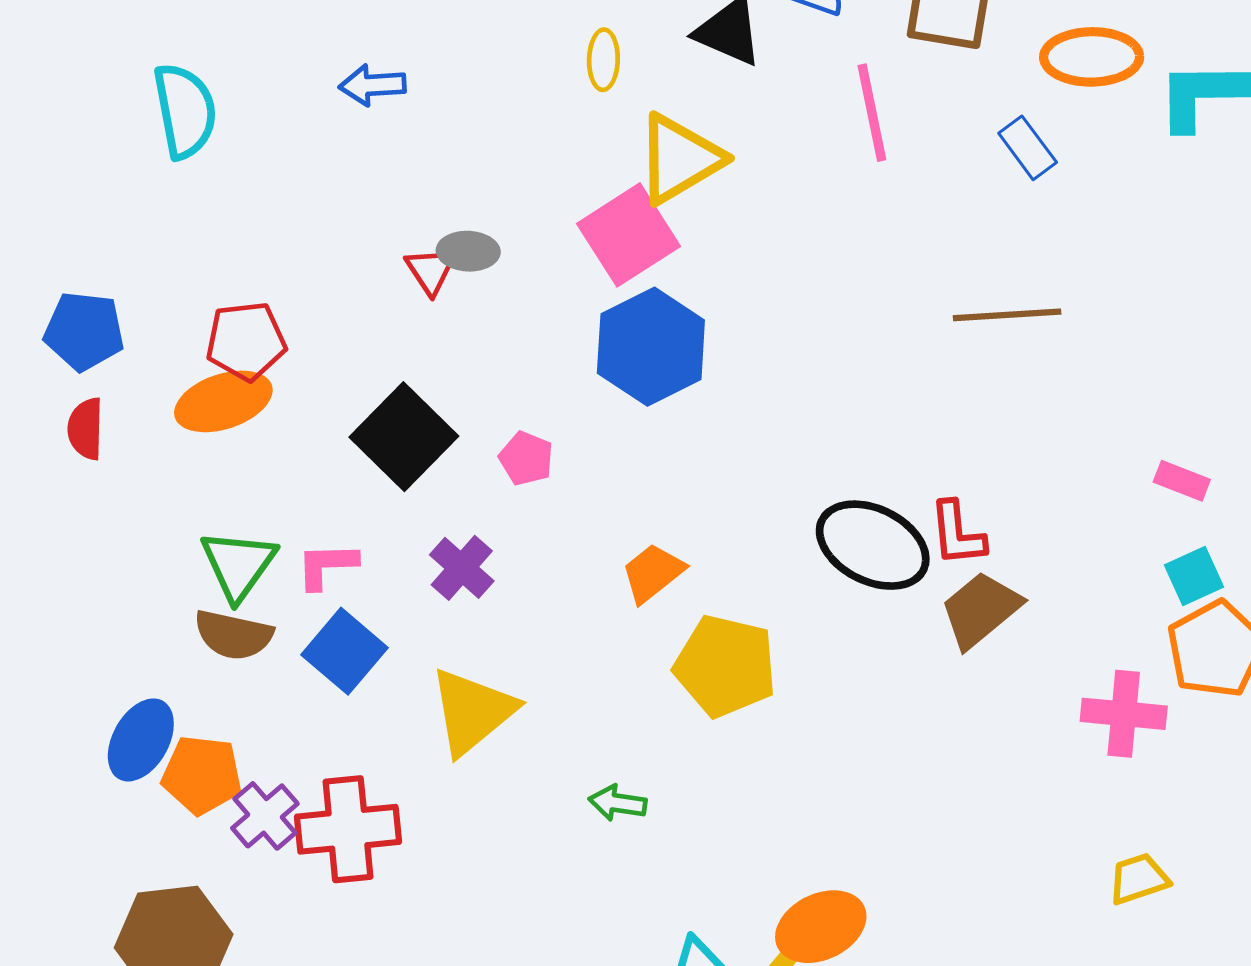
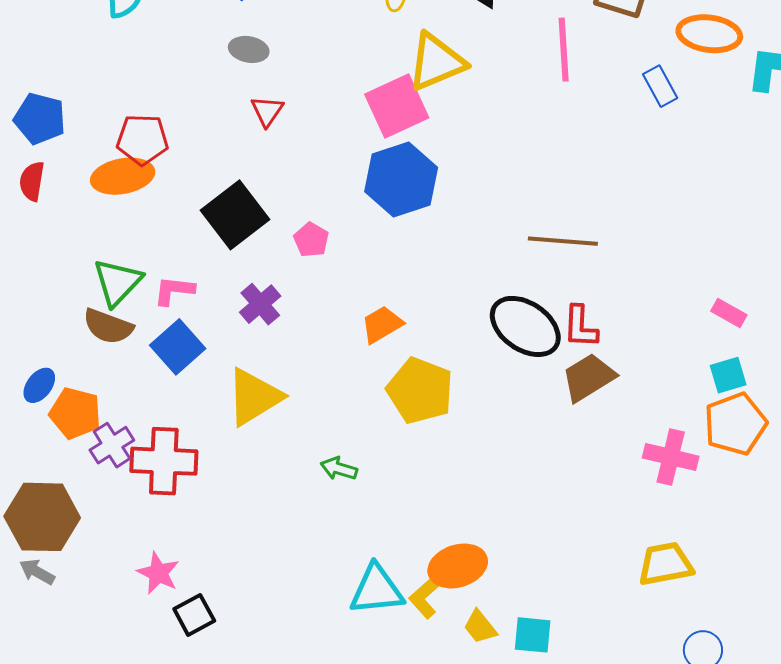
gray ellipse: (468, 251) -> (249, 49), moved
brown line: (1007, 315) -> (563, 241), moved
blue ellipse: (141, 740) -> (39, 385), size x0.7
yellow trapezoid: (1139, 879) -> (665, 564), size x1.4

